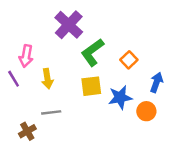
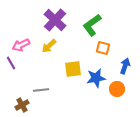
green L-shape: (93, 52) -> (92, 25), moved
pink arrow: (26, 56) -> (21, 45), turned 54
orange square: (129, 60) -> (103, 48), turned -32
yellow arrow: (47, 79) -> (49, 46), moved, turned 56

